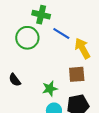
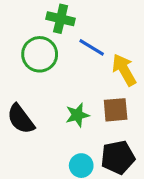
black semicircle: (15, 80) -> (21, 119), size x1.5
green star: (50, 89) -> (77, 115), moved

